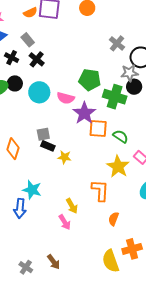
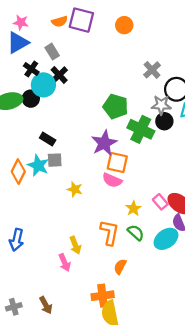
cyan circle: (39, 92) -> (43, 85), moved
pink semicircle: (66, 98) -> (112, 180), moved
green semicircle: (121, 136) -> (136, 233), moved
black rectangle: (48, 146) -> (48, 139), moved
yellow star: (118, 167) -> (133, 208), size x0.6
cyan star: (32, 190) -> (38, 165), moved
orange cross: (132, 249) -> (103, 296), moved
gray cross: (26, 267) -> (14, 307), turned 32

